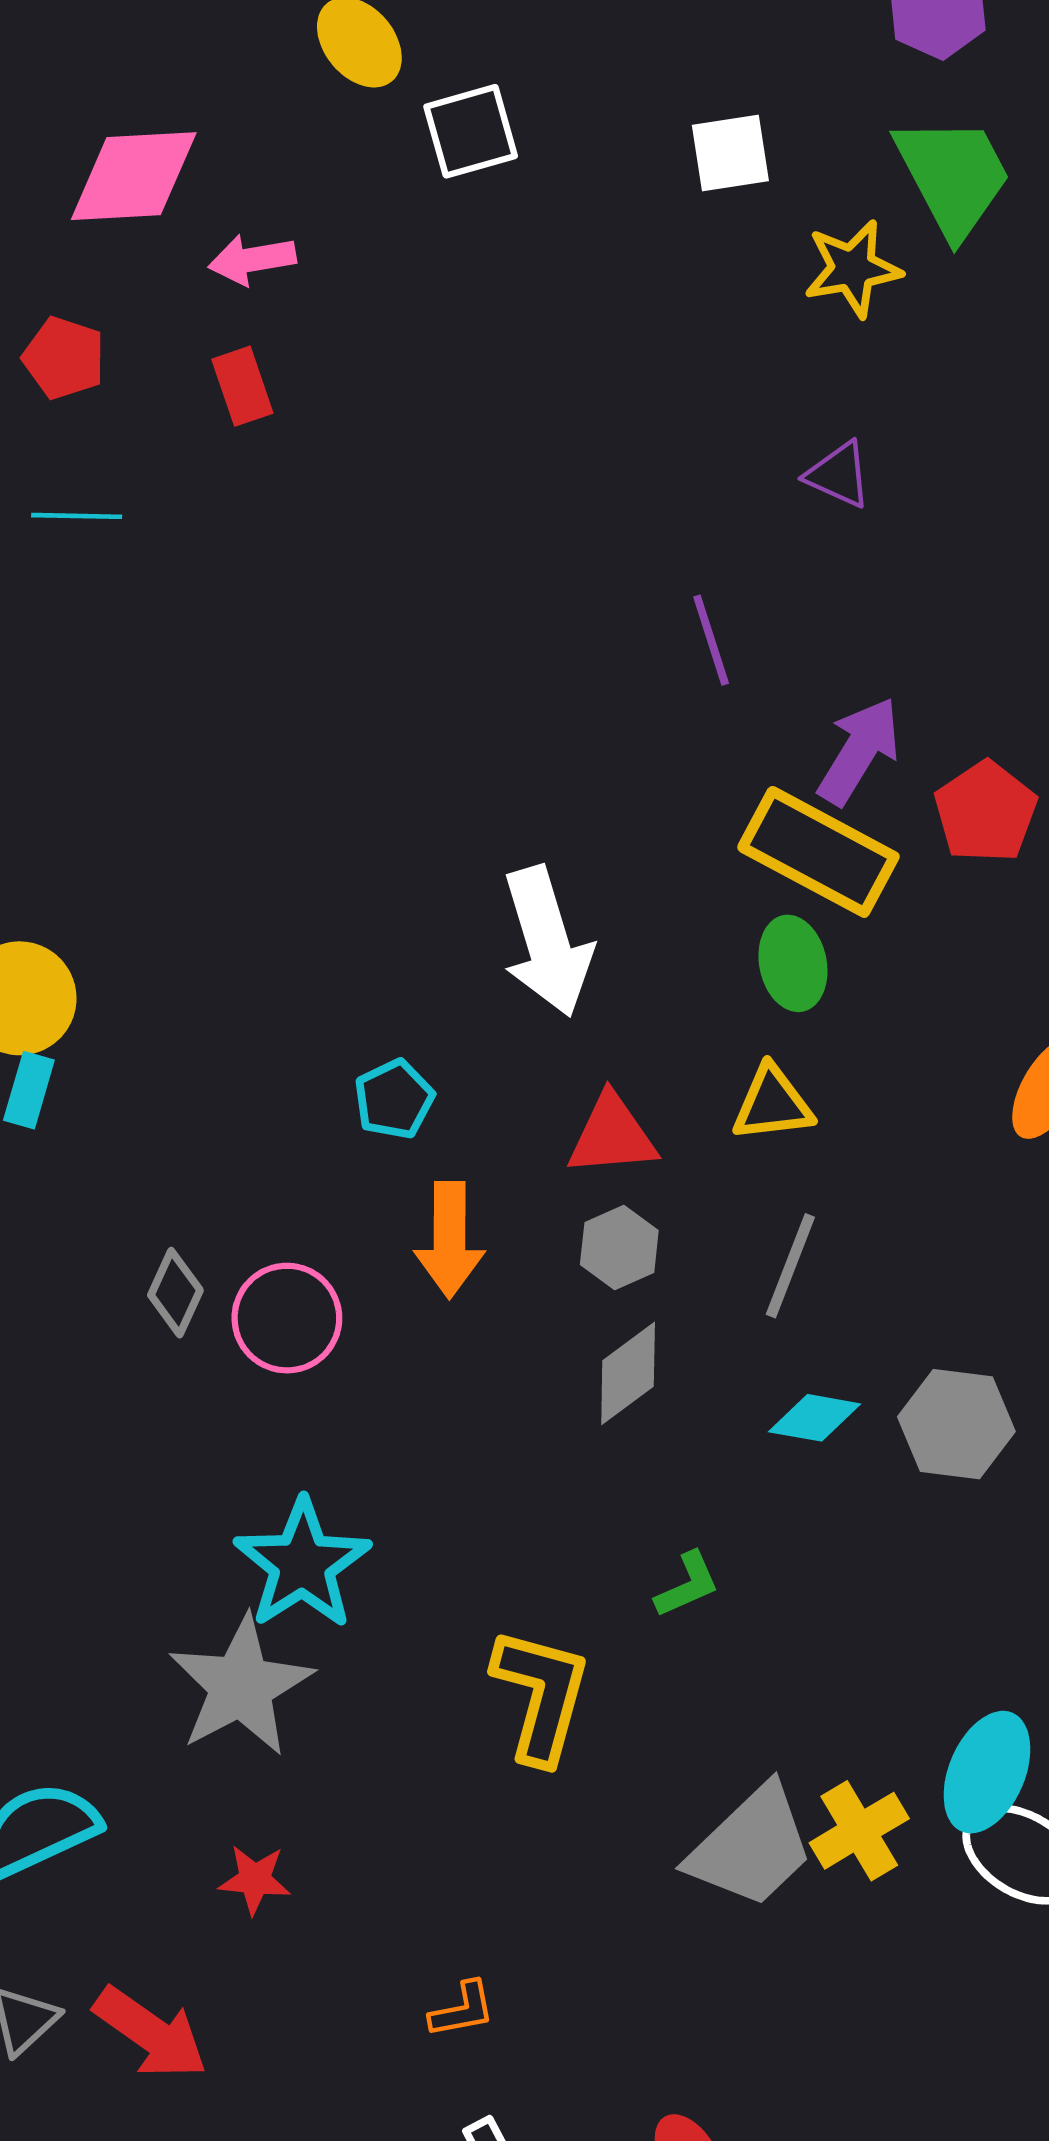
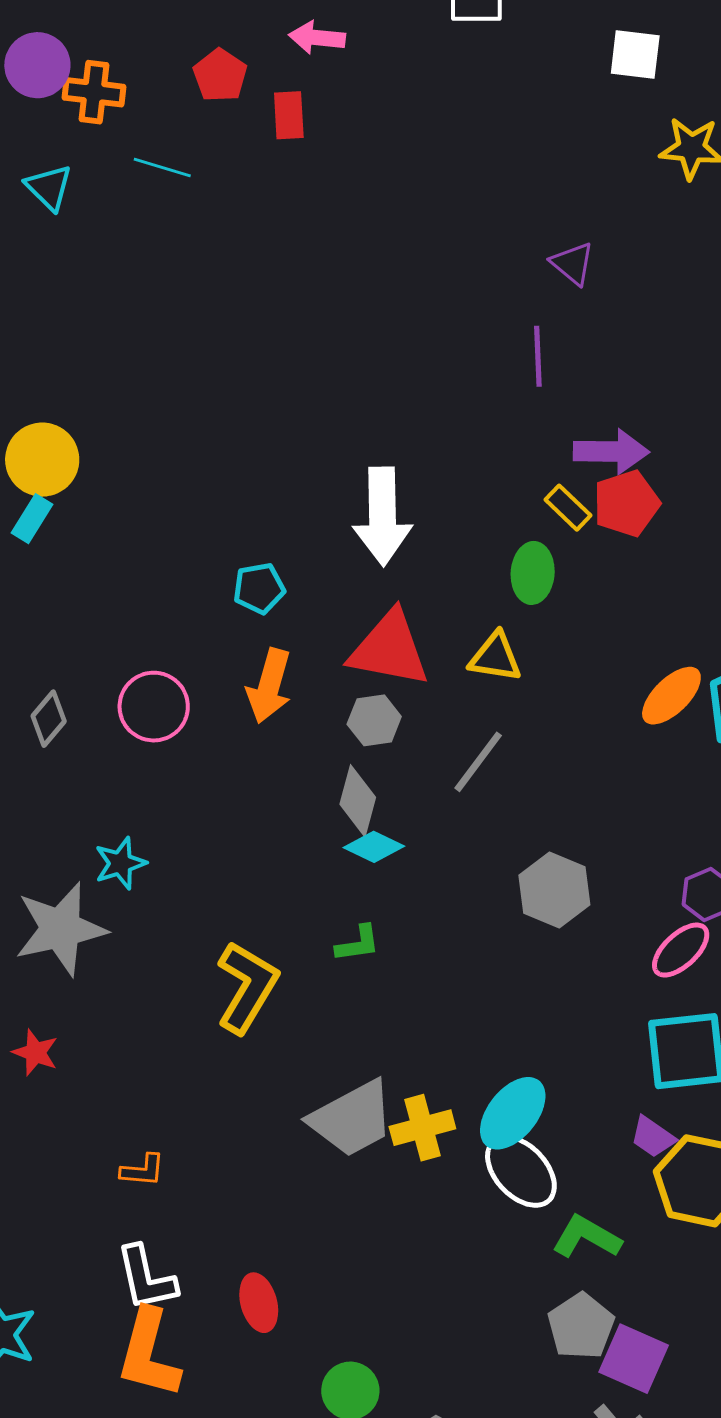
red pentagon: (64, 358) -> (220, 75), moved
purple triangle: (838, 475) -> (572, 263), moved
purple arrow: (859, 751) -> (611, 452), turned 44
red pentagon: (986, 812) -> (626, 503), moved
yellow rectangle: (818, 852) -> (568, 508), size x0.5
red triangle: (612, 1135) -> (389, 649), size x1.4
gray diamond: (175, 1293) -> (49, 719), moved
gray diamond: (628, 1373) -> (358, 801), turned -54
cyan diamond: (815, 1418) -> (374, 847), moved
cyan star: (302, 1564) -> (120, 863), size x0.6

